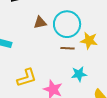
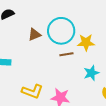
cyan star: (79, 74) -> (91, 73), moved
yellow L-shape: (27, 78) -> (32, 91), turned 50

